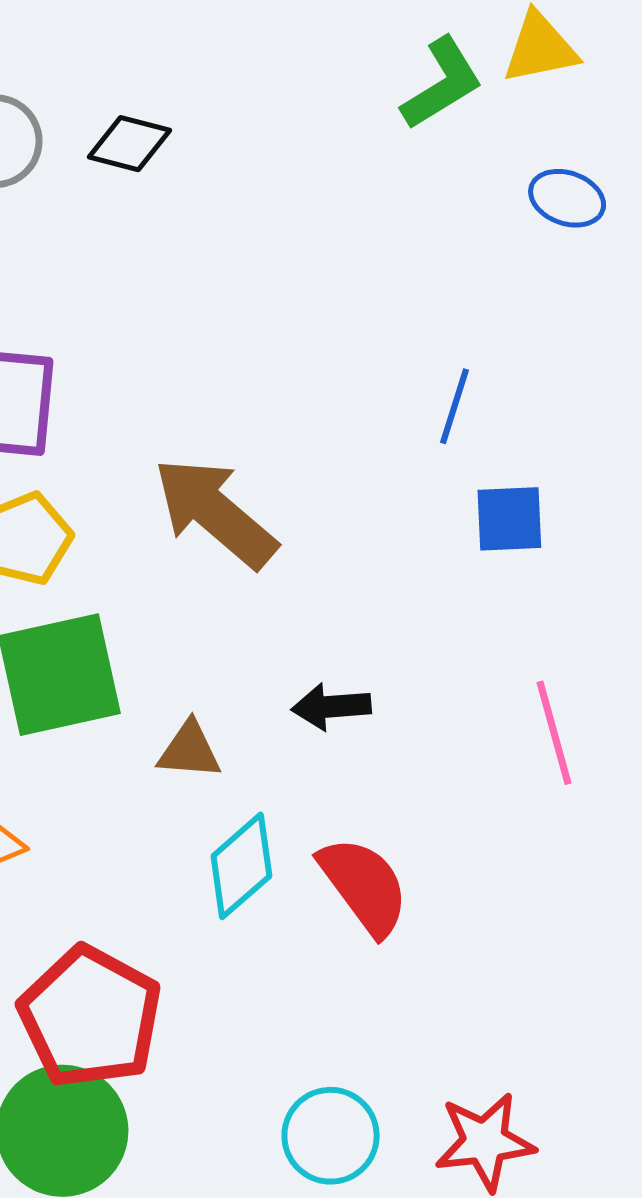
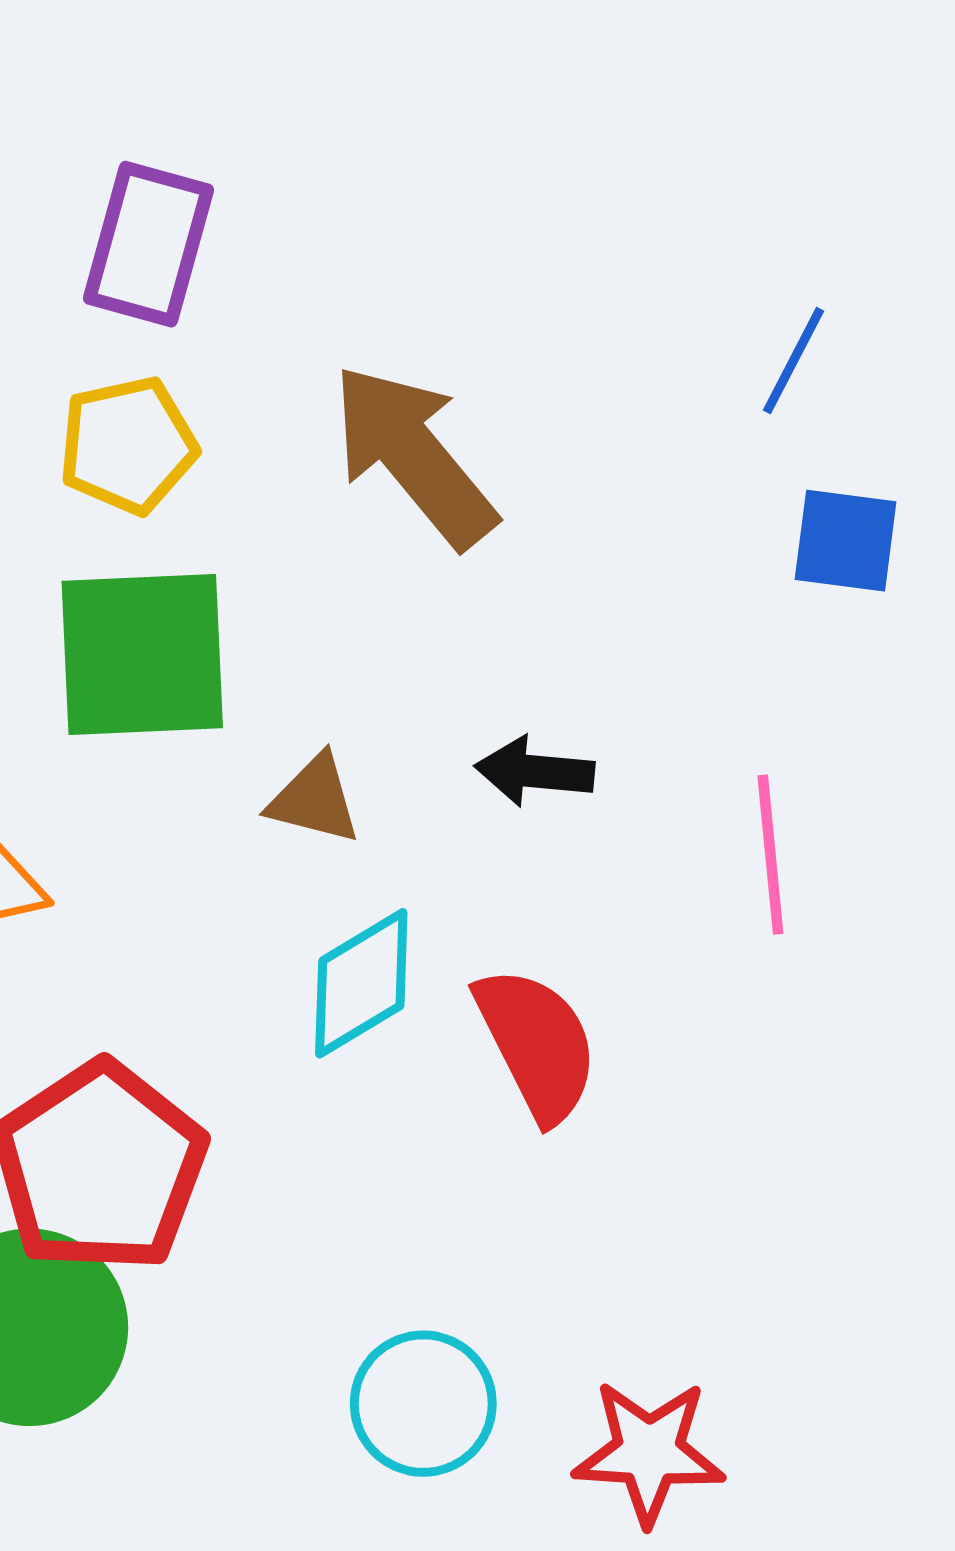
pink line: (554, 733) -> (770, 855), moved

